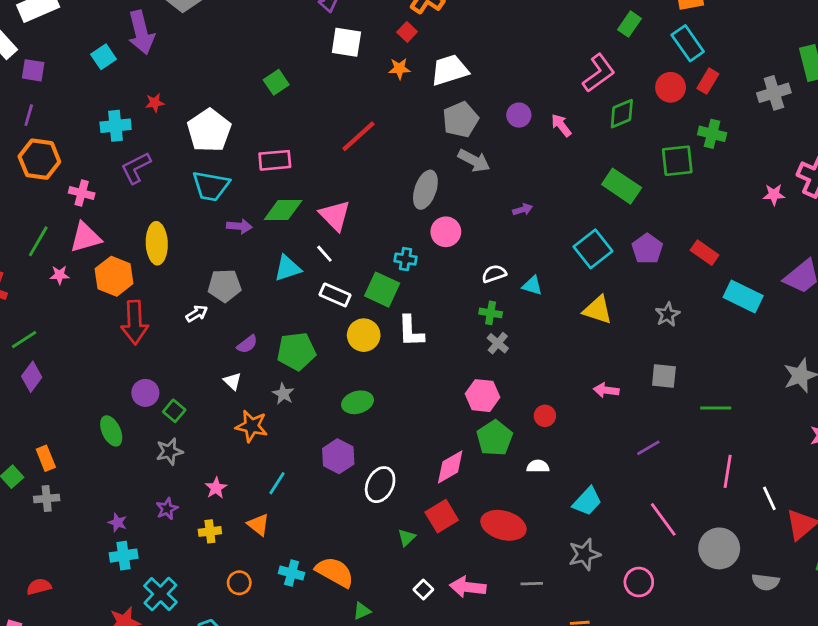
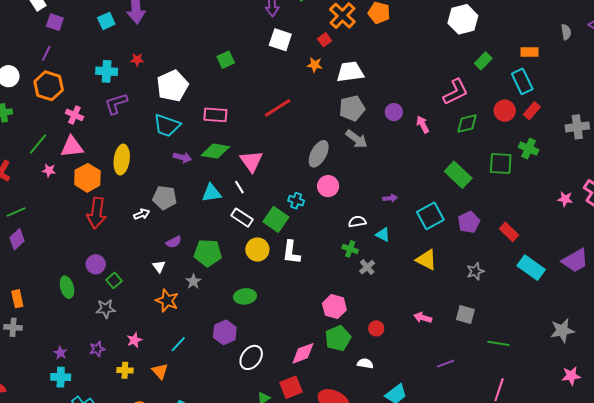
purple arrow: (523, 210) -> (390, 198), moved
gray cross: (498, 343) -> (367, 267), moved

